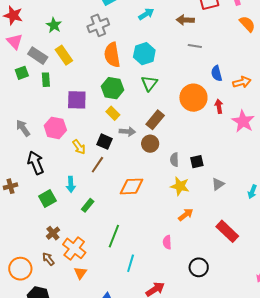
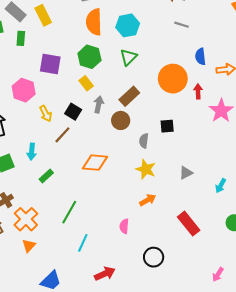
gray arrow: (127, 132) -> (99, 104), turned -91
black square: (197, 162) -> (167, 126), moved

